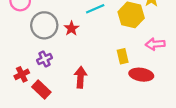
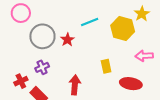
yellow rectangle: (123, 56) -> (106, 66), moved

